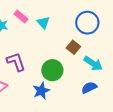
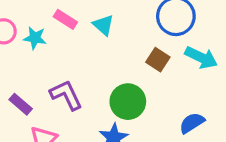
cyan arrow: (93, 63) -> (201, 57), moved

